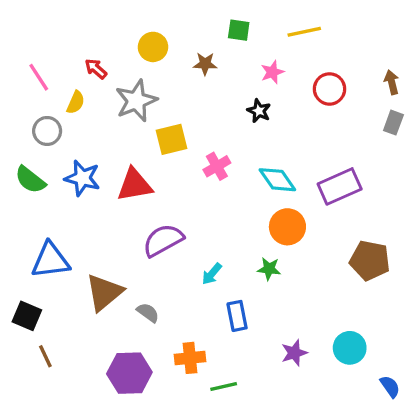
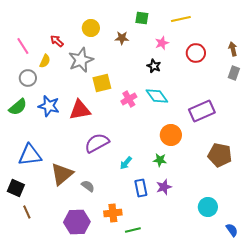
green semicircle: (30, 180) -> (18, 107), turned -78
cyan diamond: (277, 180) -> (157, 96), moved
purple star: (294, 353) -> (164, 187), moved

